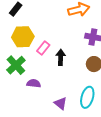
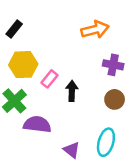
purple semicircle: (34, 83) -> (37, 124), size x1.5

